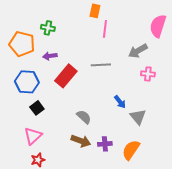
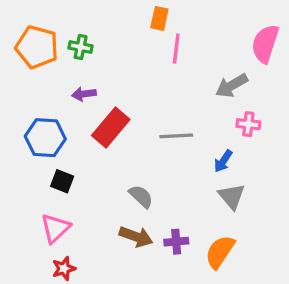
orange pentagon: (22, 44) -> (37, 47), moved
gray line: (101, 65) -> (176, 136), moved
blue arrow: (120, 102) -> (223, 161), moved, turned 72
black square: (37, 108) -> (62, 181), turned -32

